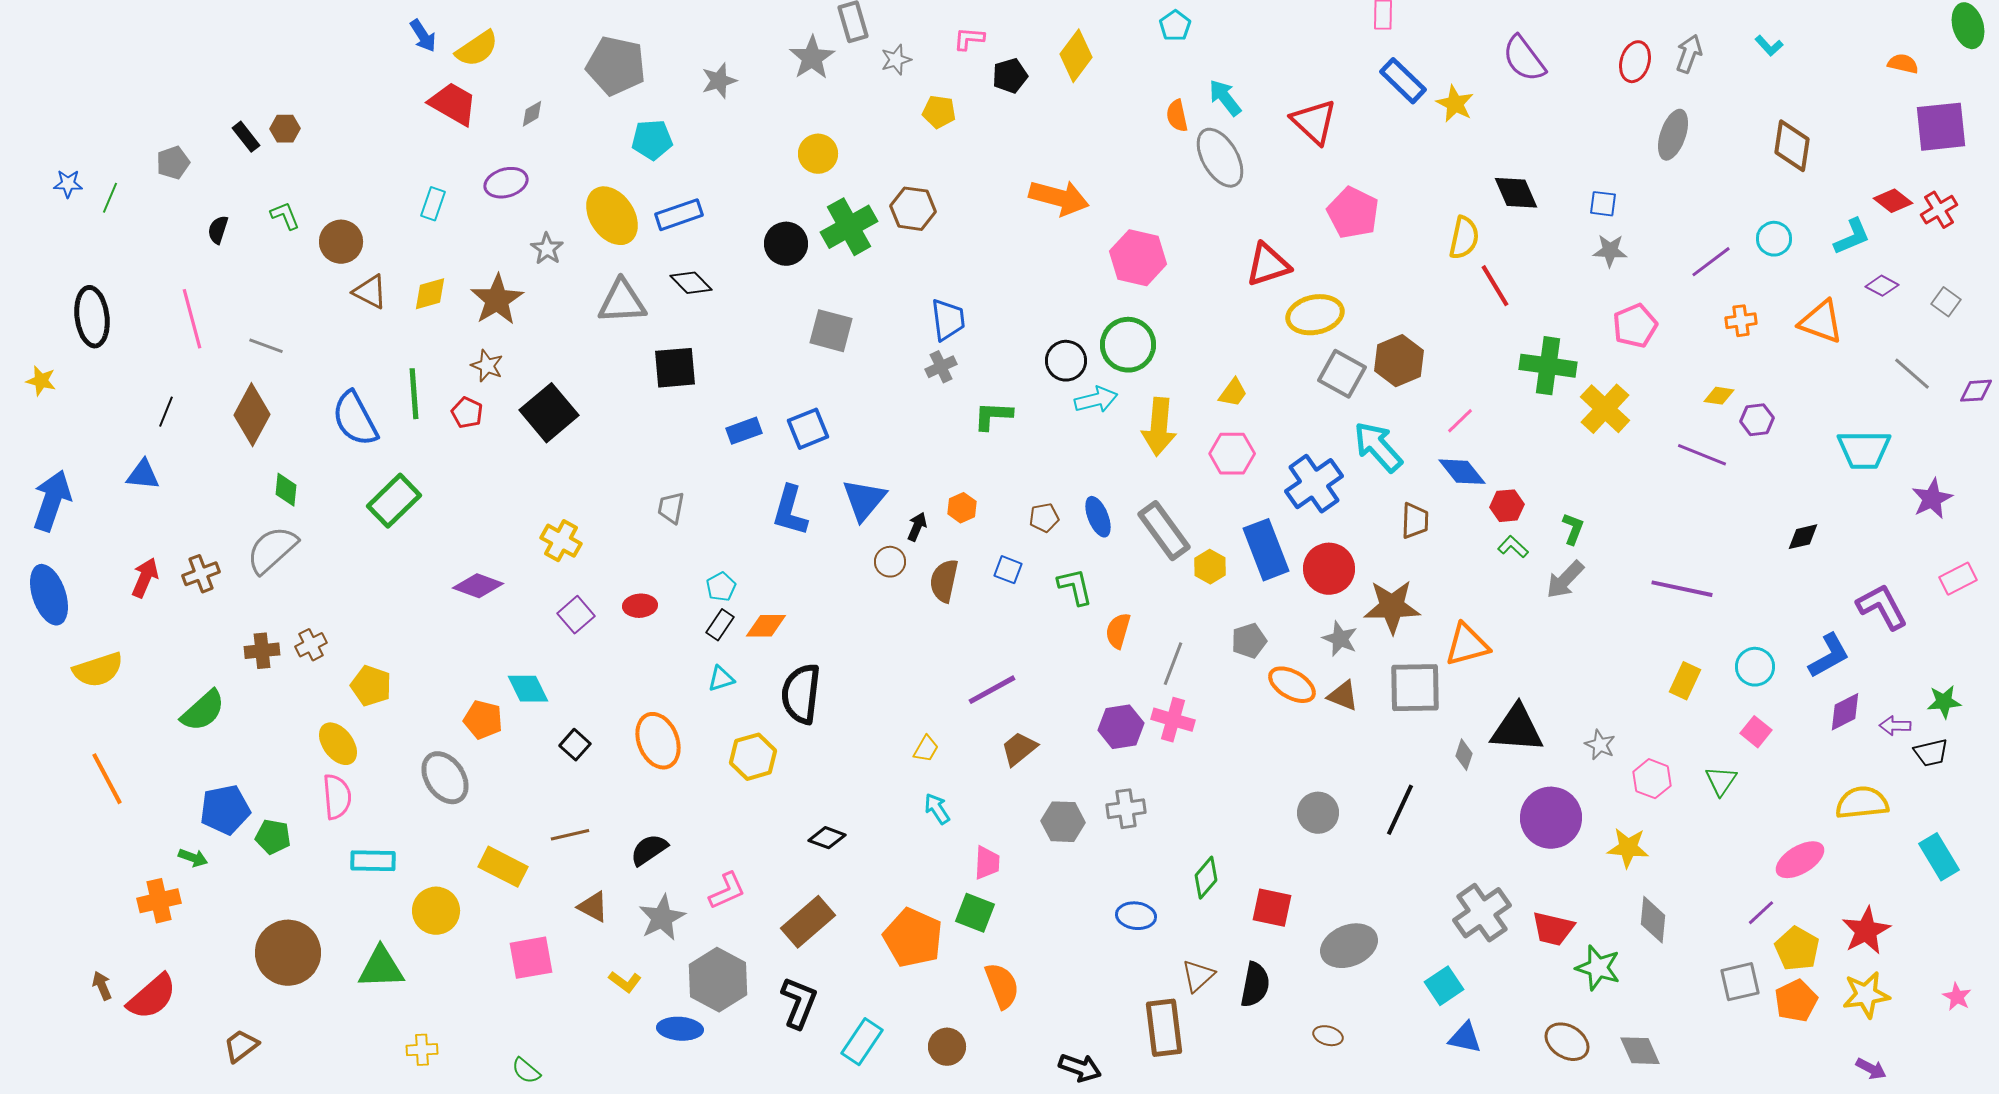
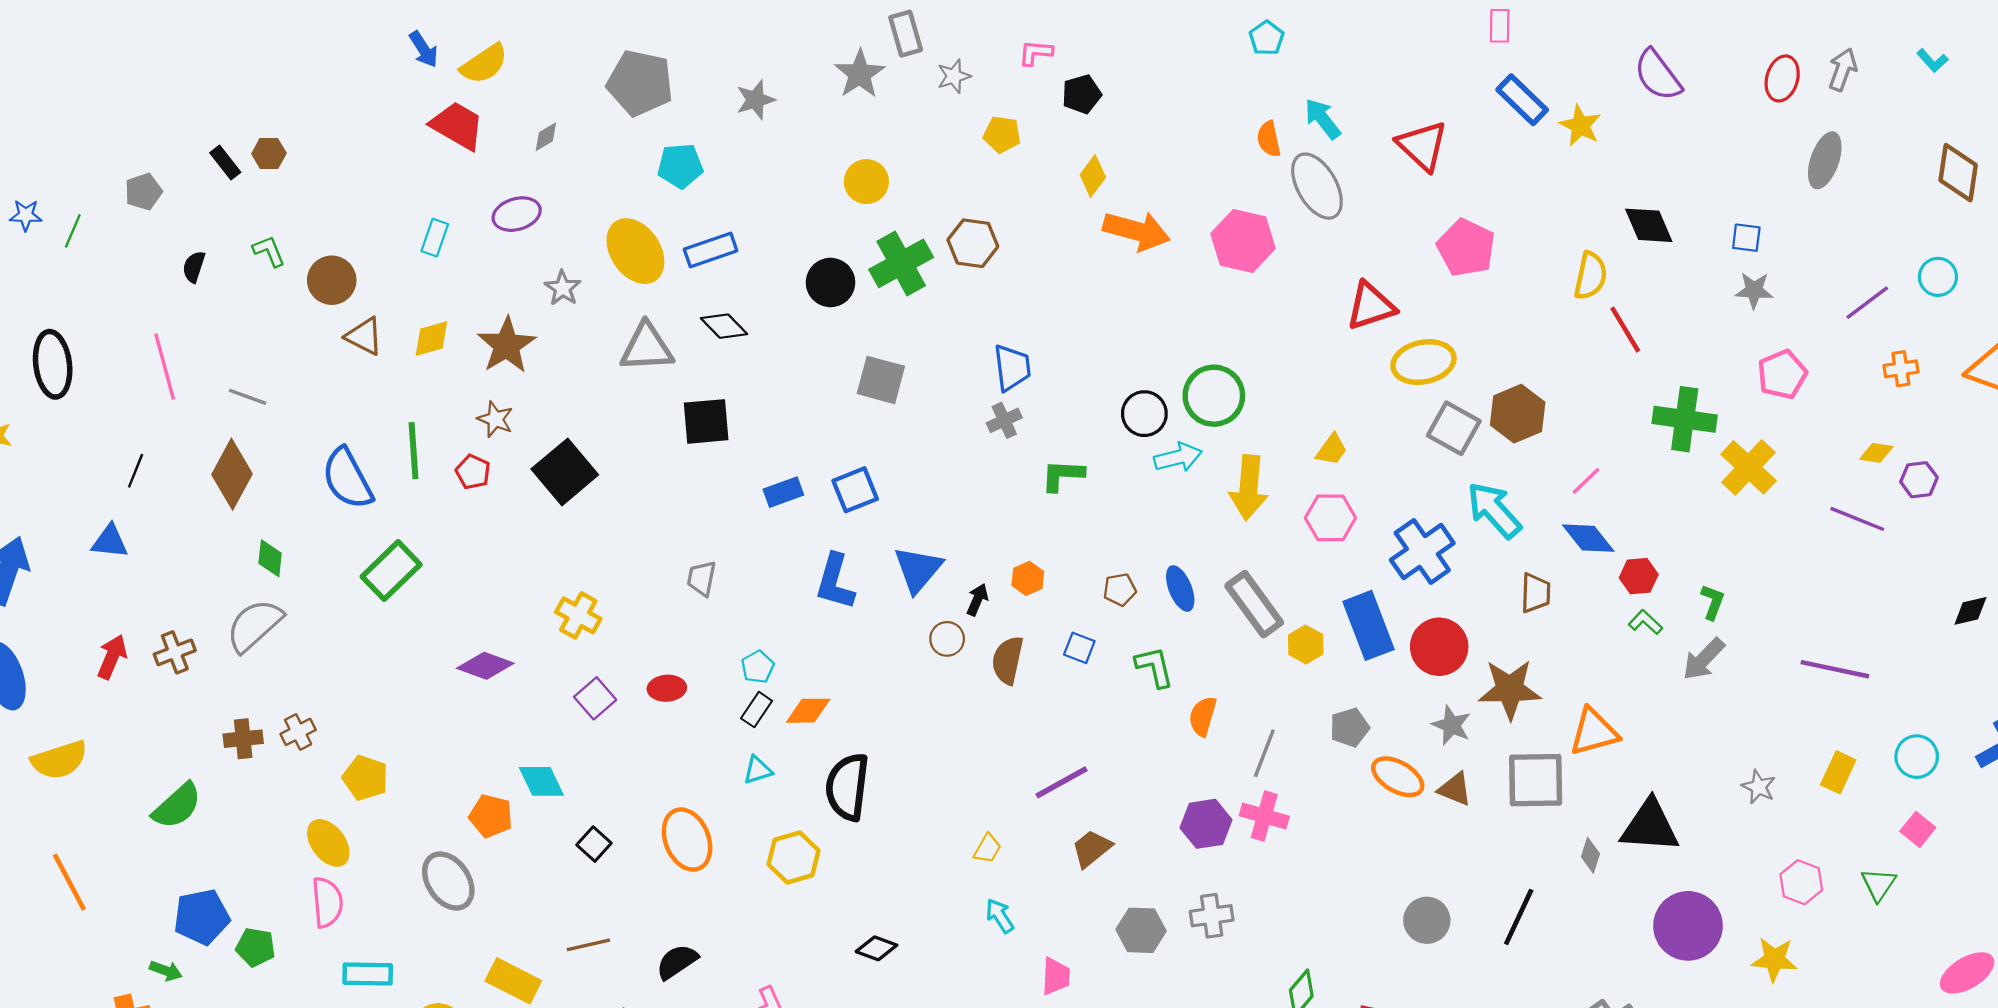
yellow diamond: (1076, 56) -> (1093, 176), moved, size x0.7
pink hexagon: (1138, 258) -> (1243, 241), moved
gray star: (1600, 745) -> (1759, 787), moved

